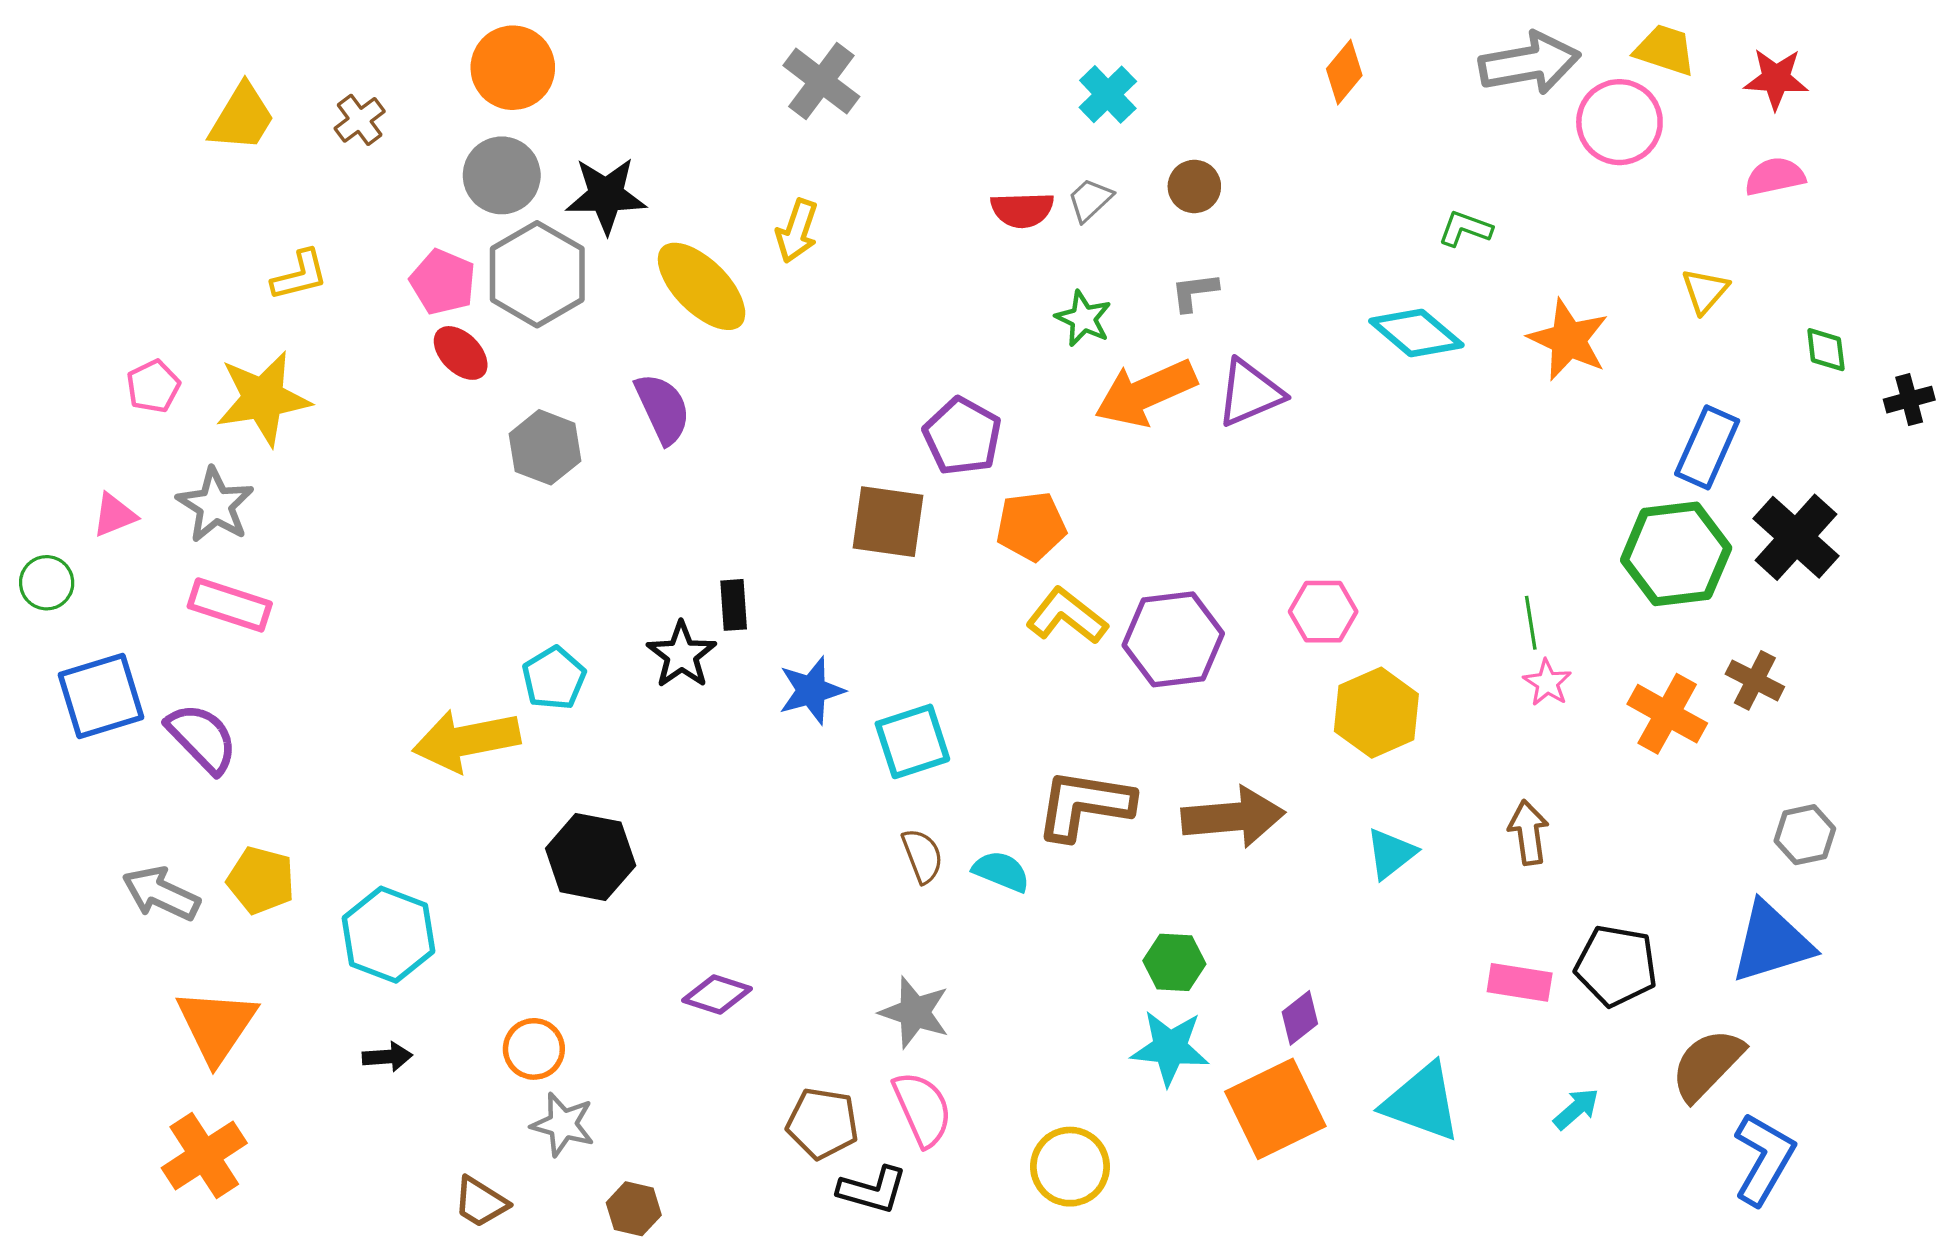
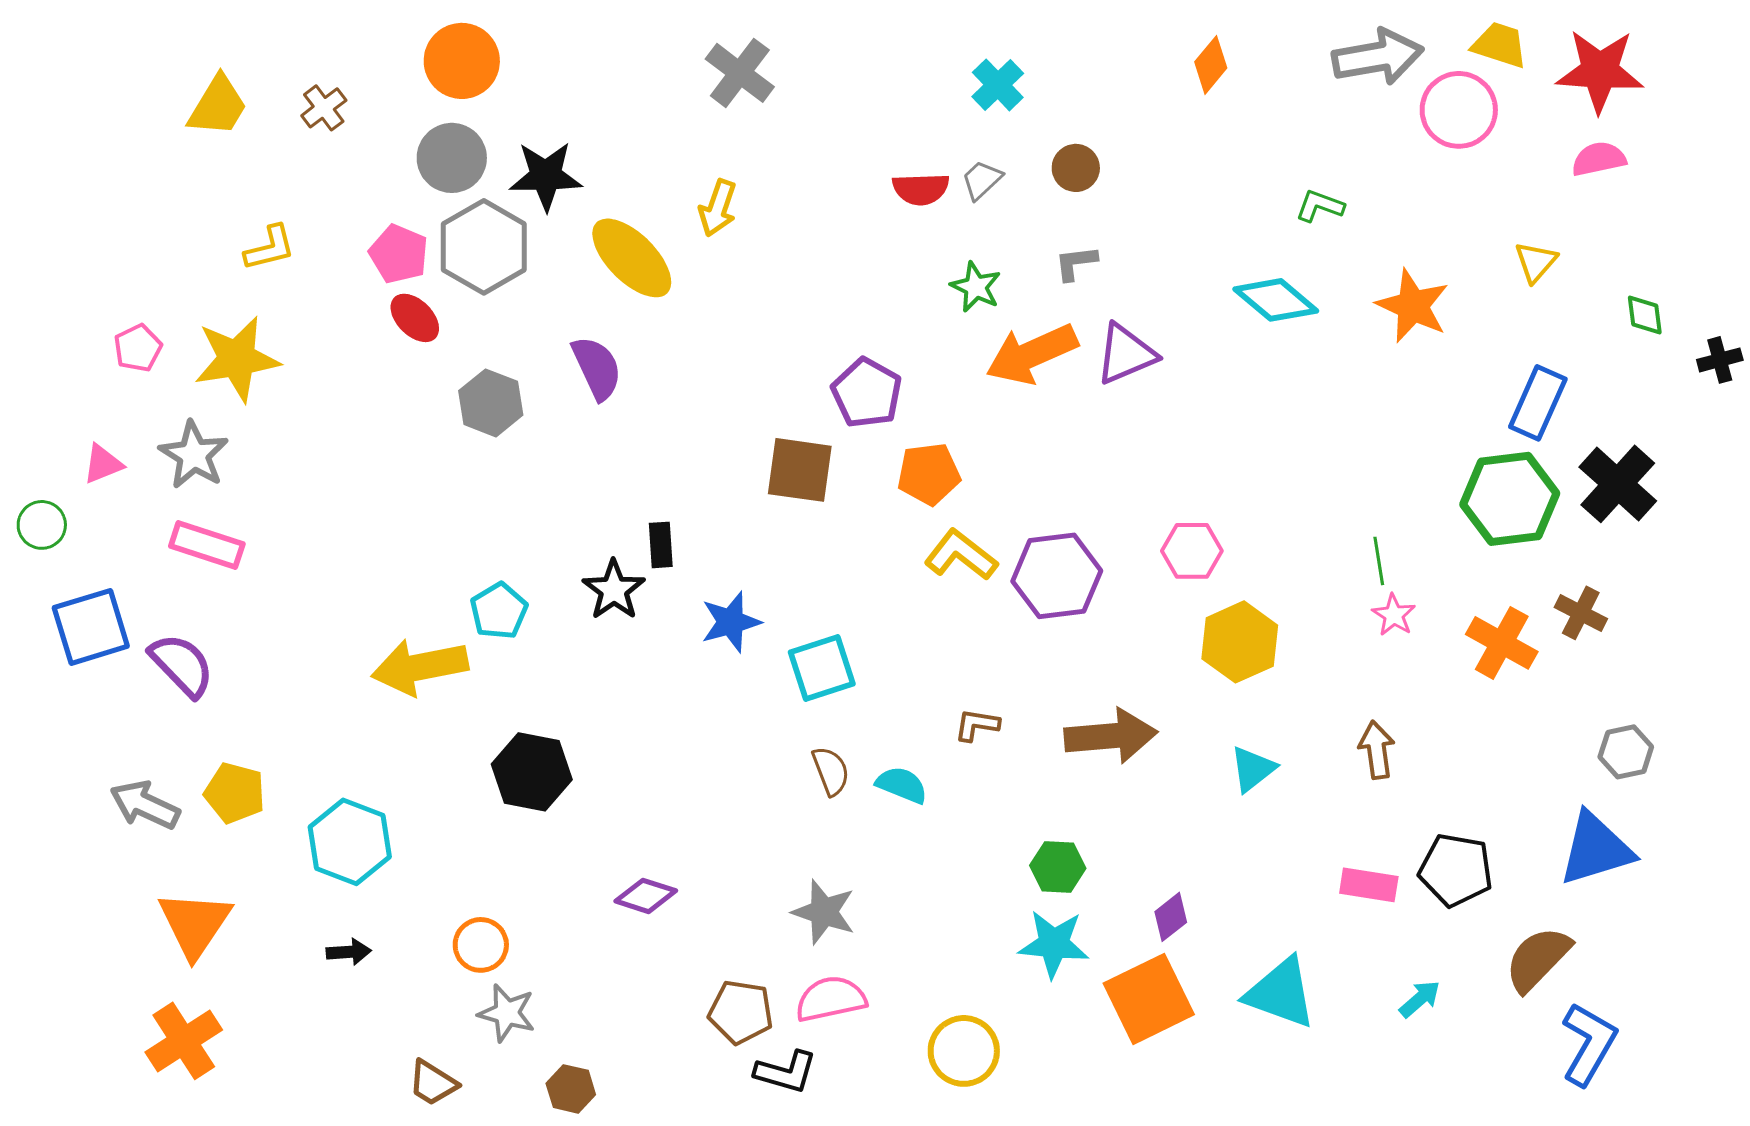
red star: (1776, 79) -> (1600, 71), size x1.5
brown L-shape: (1084, 805) -> (977, 725), size x0.5
pink semicircle: (922, 1109) -> (831, 999), turned -78

